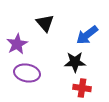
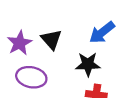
black triangle: (45, 23) -> (51, 39), moved

